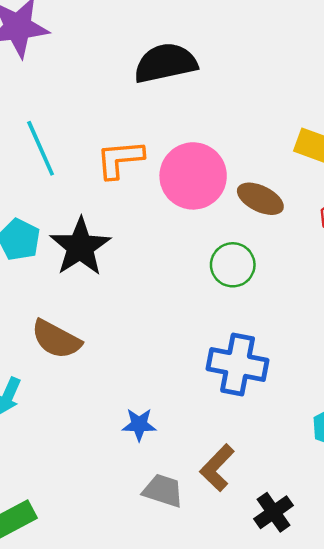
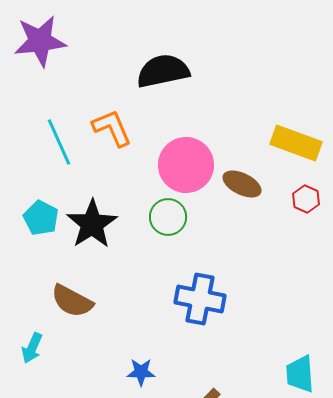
orange L-shape: (120, 159) -> (112, 128), moved, turned 72
green circle: (233, 265) -> (168, 217), moved
blue cross: (238, 364) -> (200, 299), moved

